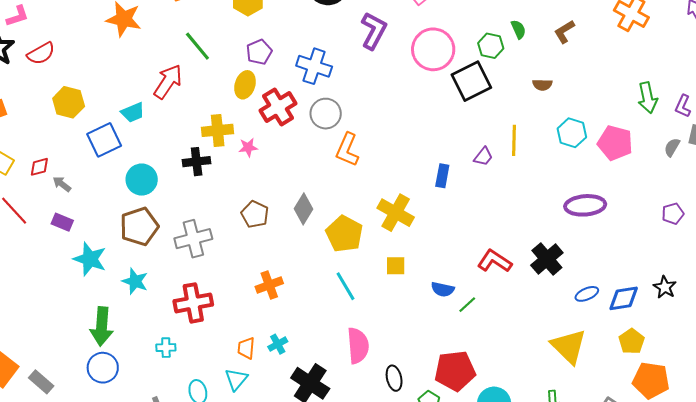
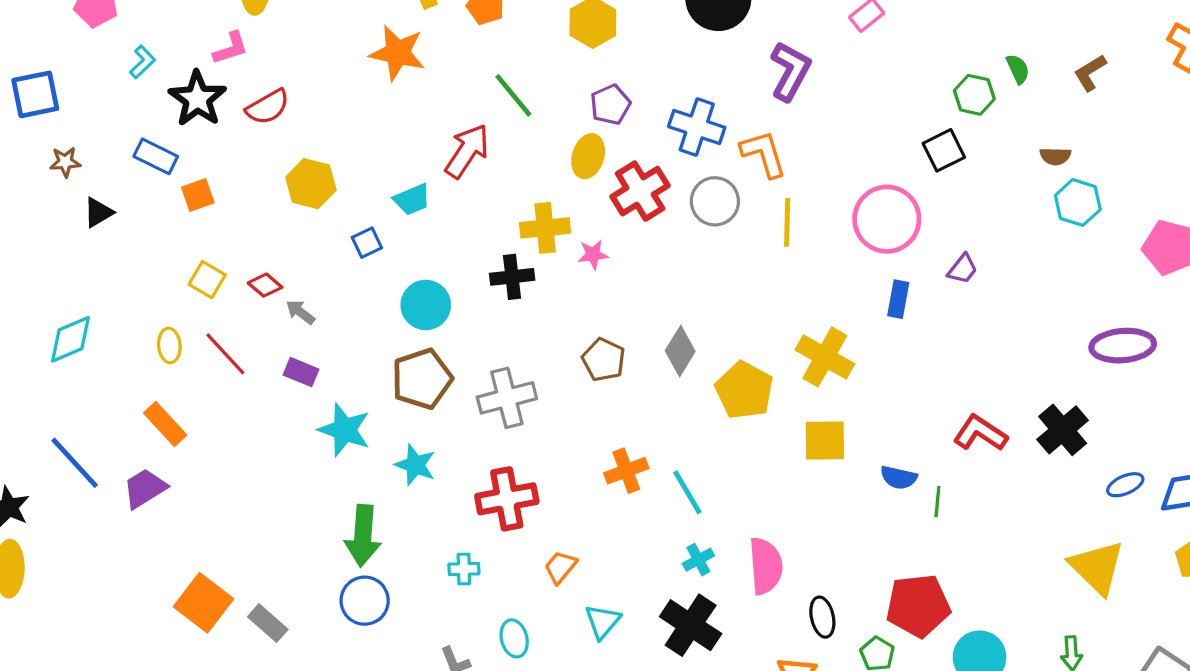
pink circle: (433, 49) -> (887, 219), moved
black square: (471, 81) -> (944, 150), size x0.7
cyan hexagon: (572, 133) -> (1078, 202), moved
blue square: (104, 140) -> (367, 243), size x0.6
yellow line: (514, 140) -> (787, 222), moved
orange L-shape: (347, 150) -> (764, 154), moved, turned 140
red diamond: (39, 167) -> (265, 285), turned 55
yellow square: (396, 266) -> (825, 441), size x1.4
cyan line: (345, 286) -> (687, 492), moved
green line: (467, 305) -> (937, 502), turned -42
cyan cross: (278, 344) -> (698, 560), moved
orange trapezoid: (246, 348) -> (560, 567), moved, turned 35
cyan triangle: (236, 379) -> (603, 622), moved

